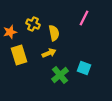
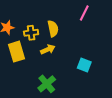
yellow cross: (33, 24) -> (31, 33), moved, turned -32
green cross: (60, 75) -> (47, 84), moved

